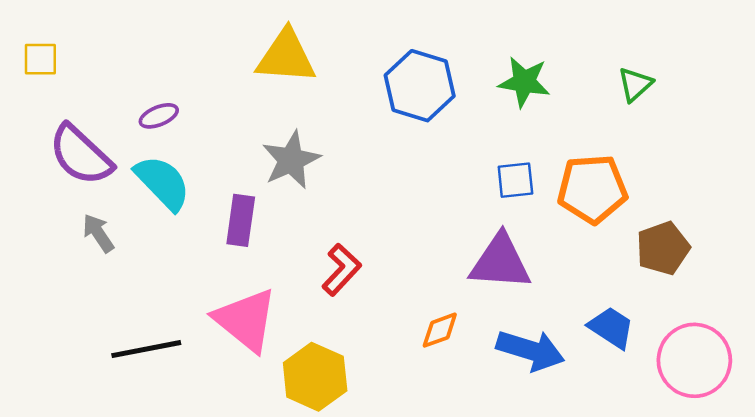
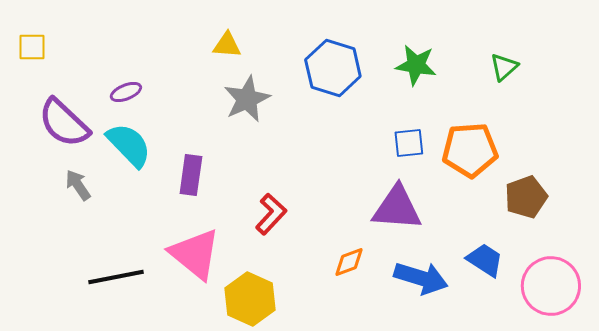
yellow triangle: (286, 57) -> (227, 45), size x0.6
gray star: (291, 160) -> (247, 99), moved

